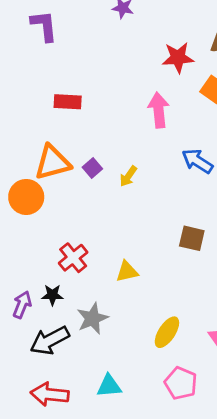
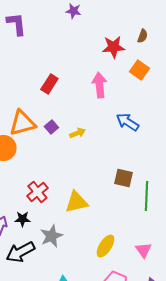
red rectangle: (68, 102) -> (49, 84), moved, turned -60
yellow arrow: (128, 176) -> (77, 133), turned -147
yellow triangle: (127, 271) -> (76, 202), size x1.4

